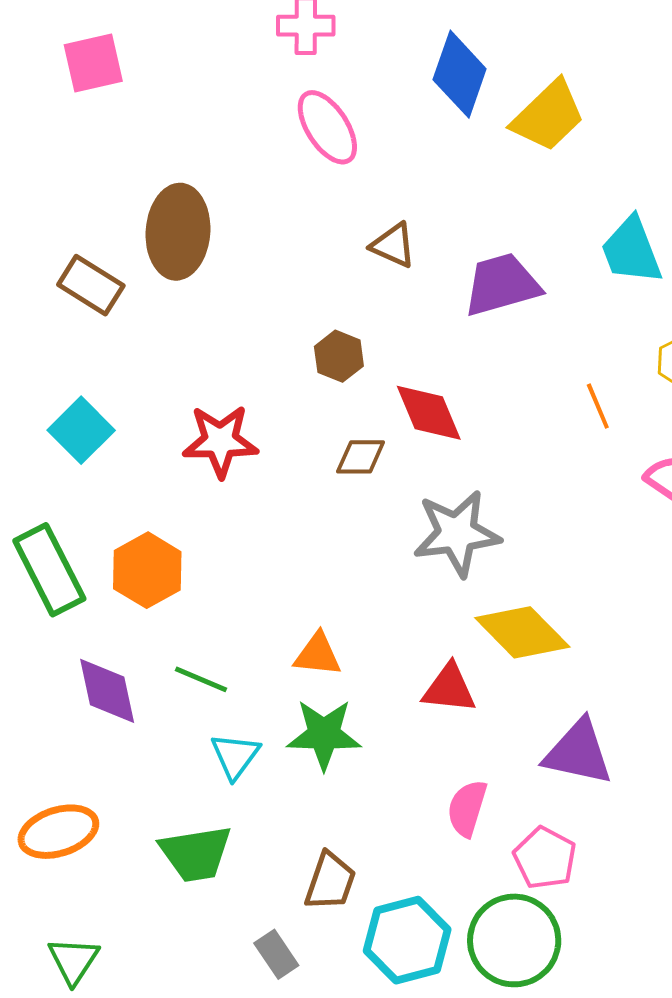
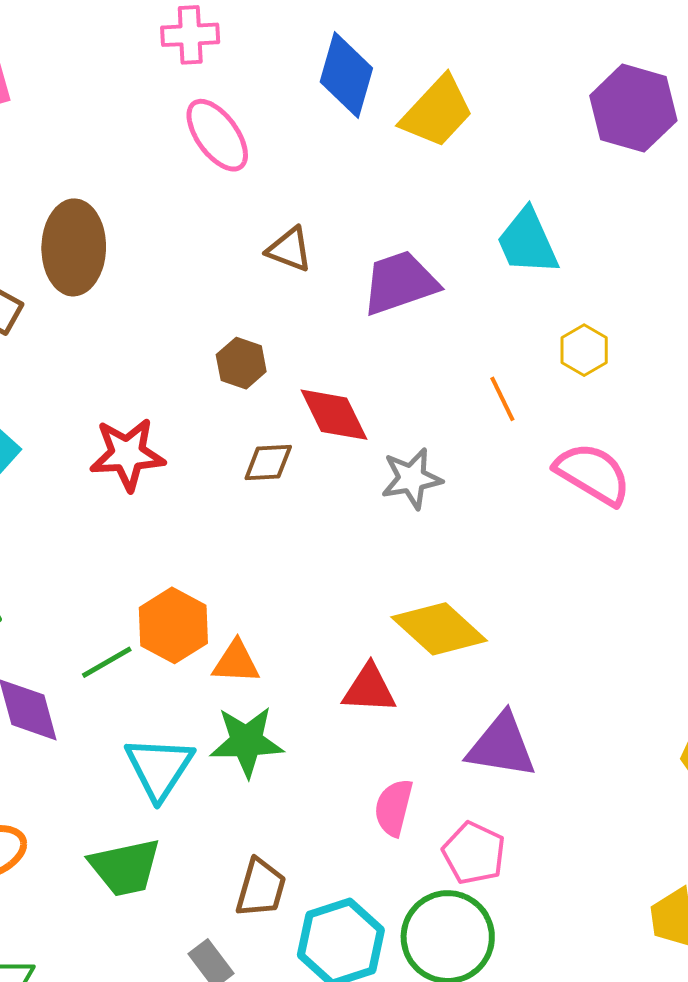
gray star: (457, 533) -> (412, 478), moved, size x0.7
orange hexagon: (147, 570) -> (173, 625), moved
green line: (201, 679) -> (107, 662), moved, turned -50
cyan triangle: (235, 756) -> (159, 768), size x1.4

